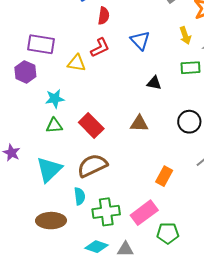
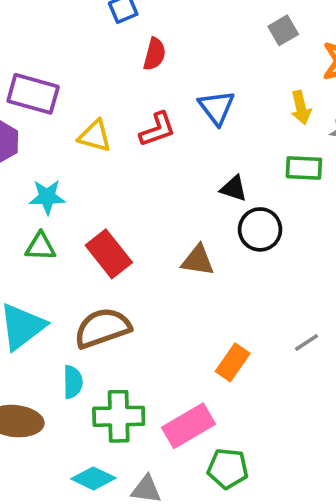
red L-shape: (100, 48) -> (157, 129), moved
black circle: (189, 122) -> (260, 229), moved

